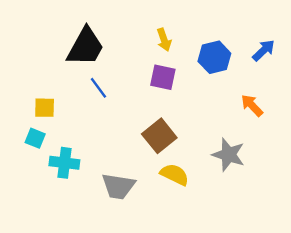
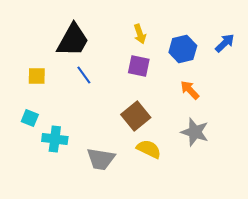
orange arrow: (252, 105) -> (190, 90), moved
yellow square: (45, 108) -> (37, 76), moved

